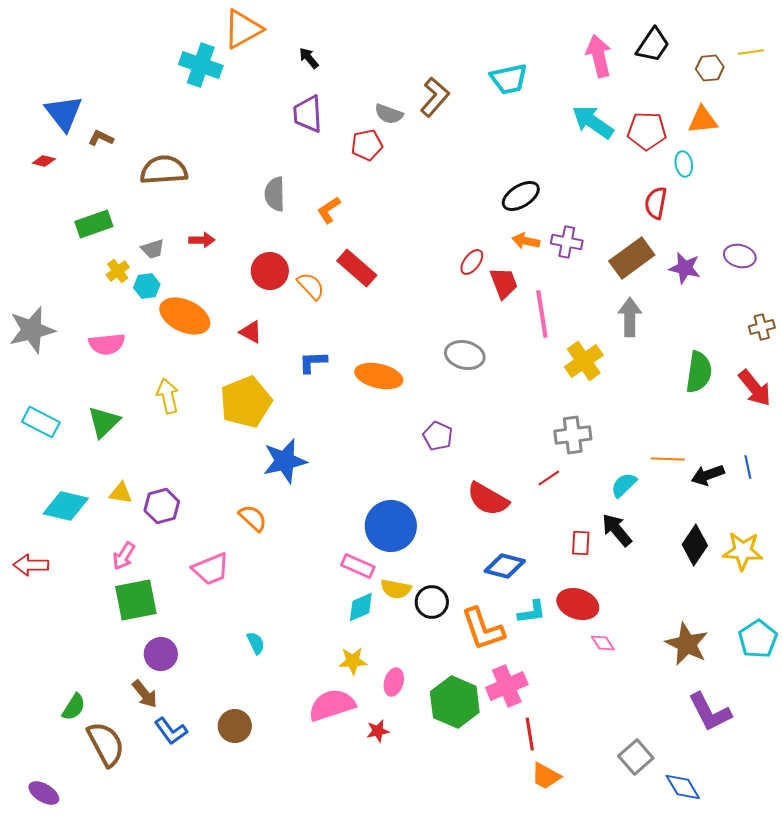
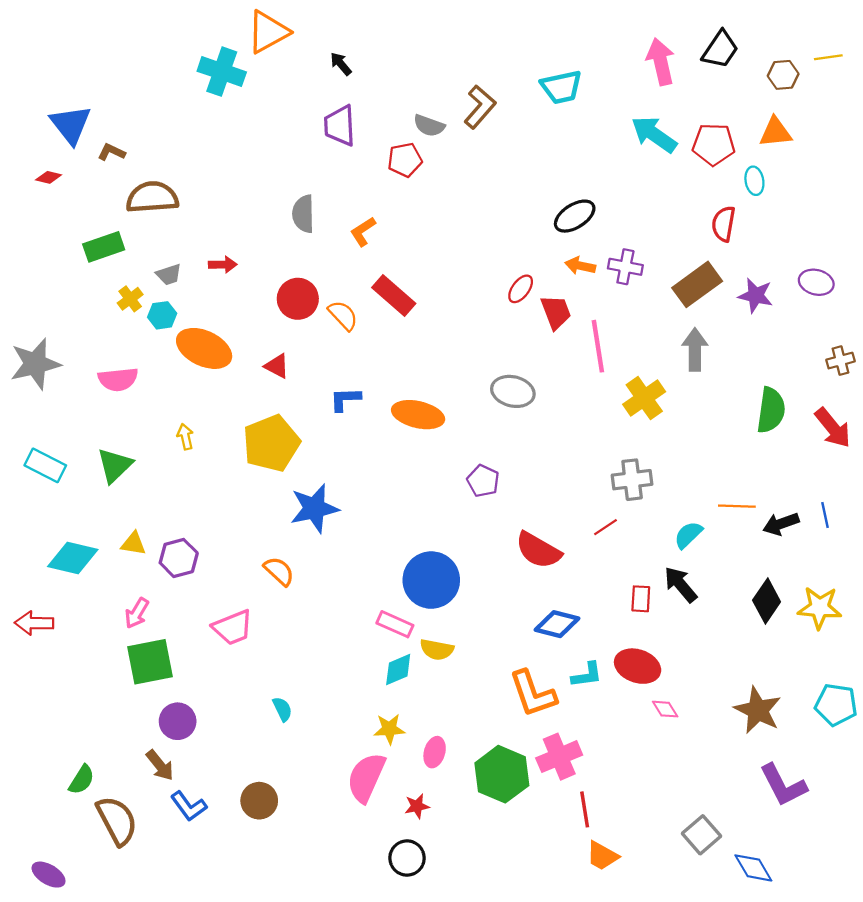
brown semicircle: (164, 170) -> (152, 197), moved
yellow arrow: (168, 396) -> (185, 437), size x0.7
black circle: (432, 602) -> (407, 858), moved
cyan pentagon: (758, 639) -> (836, 705), turned -30
pink semicircle: (332, 705) -> (366, 777), turned -48

